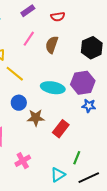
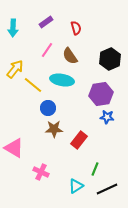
red semicircle: (58, 17) -> (76, 28), turned -96
brown semicircle: (52, 45) -> (70, 56), turned -54
cyan ellipse: (53, 88) -> (62, 80), moved
blue circle: (19, 103) -> (48, 108), moved
pink cross: (23, 161) -> (41, 172), turned -35

